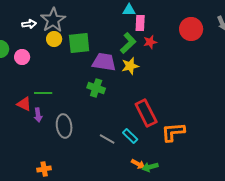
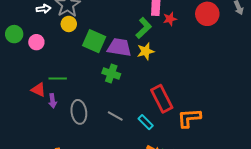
red star: (150, 42) -> (170, 19), moved
green square: (79, 43) -> (94, 41), moved, turned 30
gray line: (107, 139) -> (115, 116), moved

